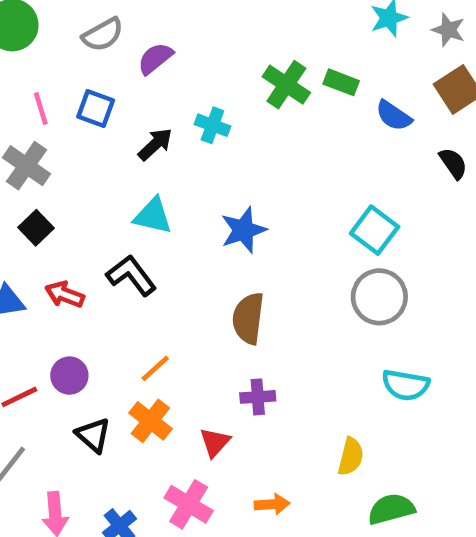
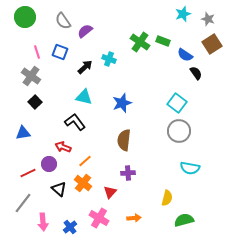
gray semicircle: (103, 35) -> (63, 21), turned 84
black semicircle: (453, 163) -> (196, 73), moved
red arrow: (65, 294) -> (63, 147), moved

